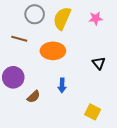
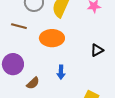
black triangle: (99, 63) -> (97, 50), turned 40

